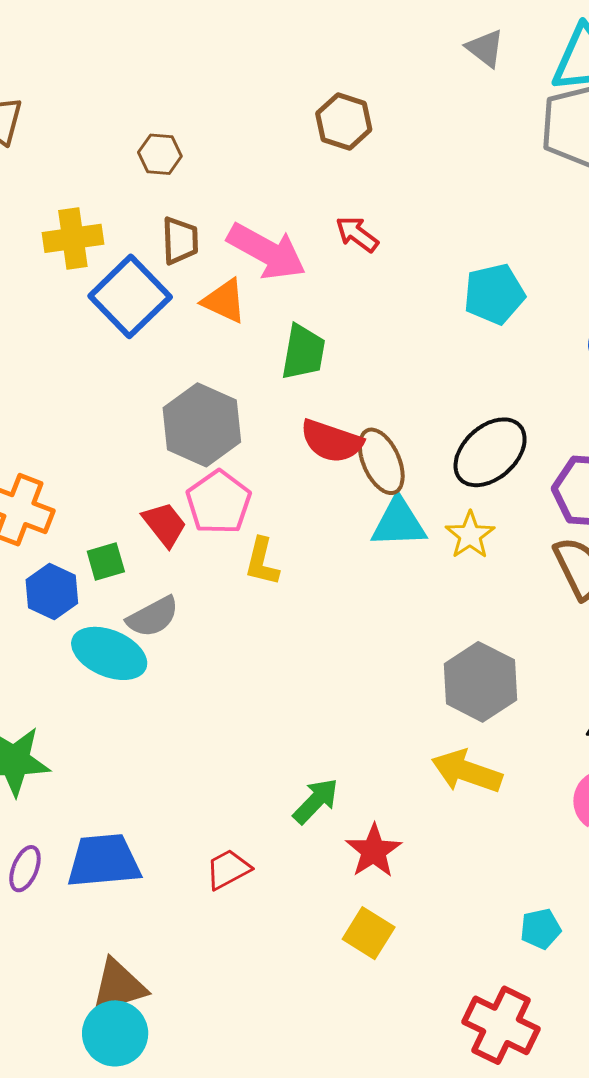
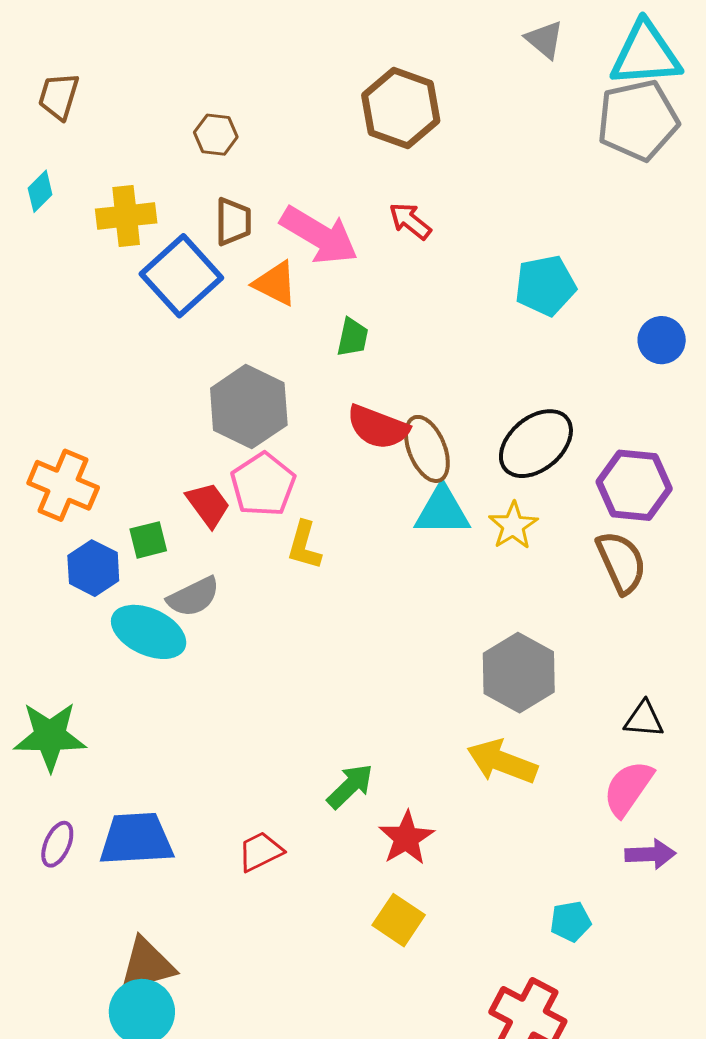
brown hexagon: (344, 121) -> (401, 108), size x1.4
green trapezoid: (303, 352) -> (353, 337), size x0.7

